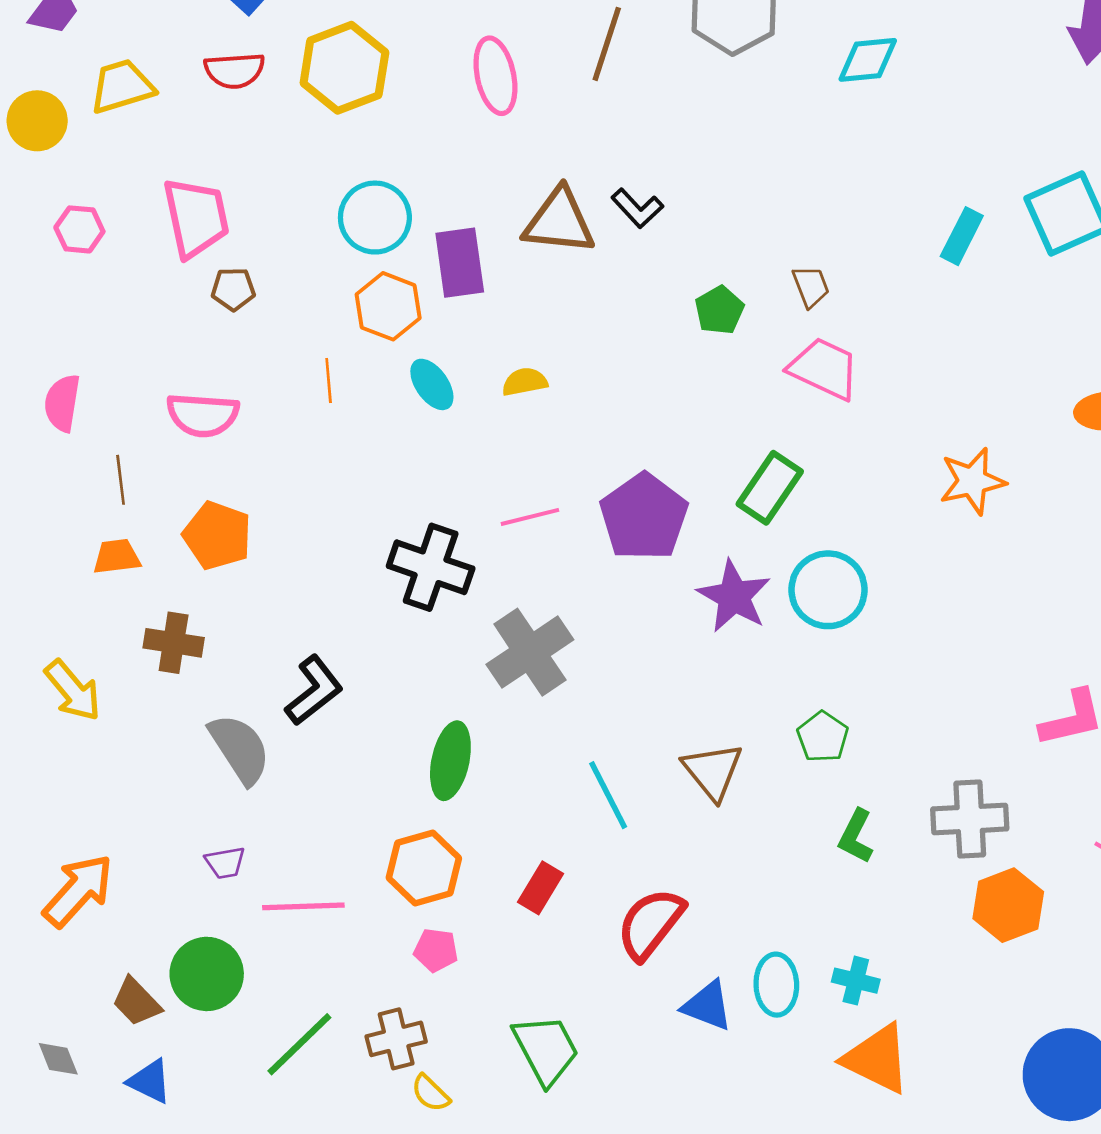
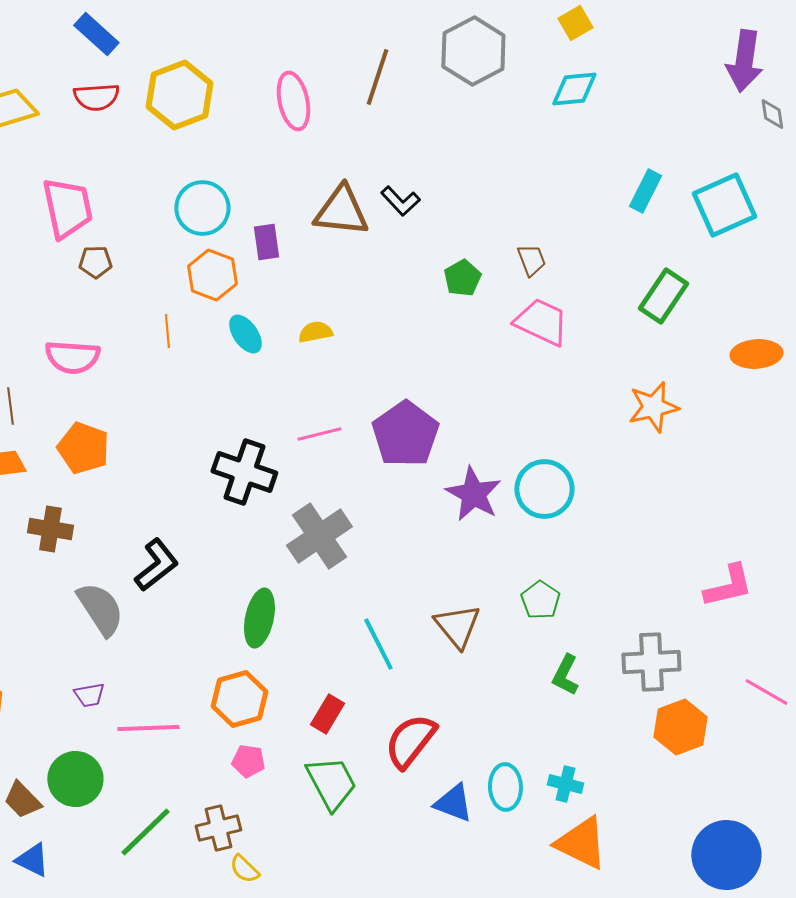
cyan rectangle: (962, 236) -> (645, 191), moved
purple rectangle: (460, 263) -> (266, 242), size x0.7
green rectangle: (770, 488) -> (663, 296), moved
green trapezoid: (546, 1049) -> (331, 783), moved

